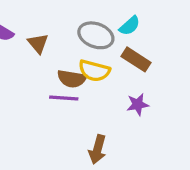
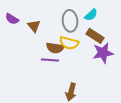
gray ellipse: (96, 35) -> (70, 21), turned 65
purple star: (138, 104) -> (103, 53), moved, size x1.5

